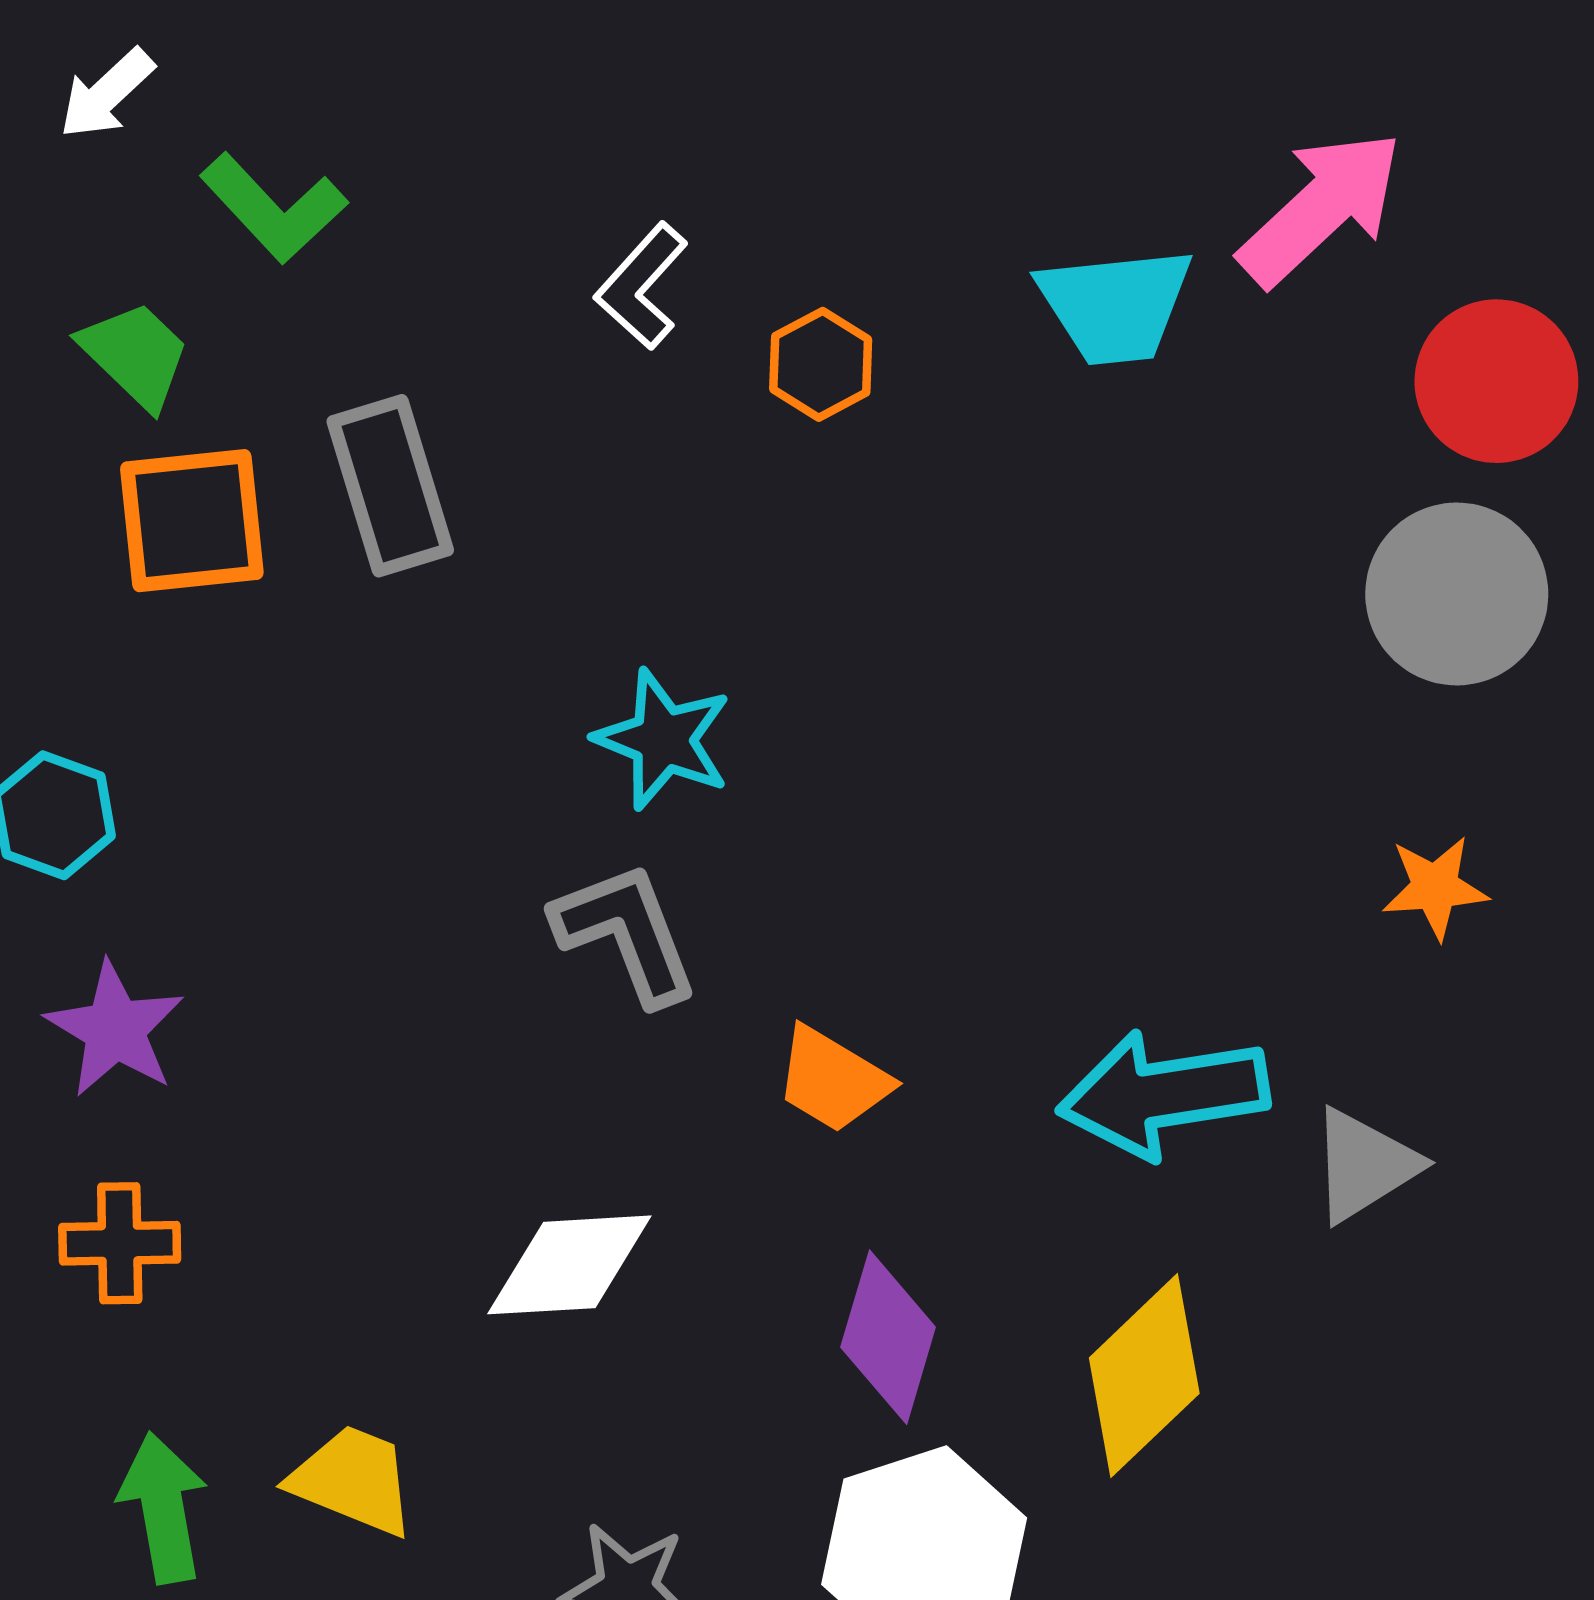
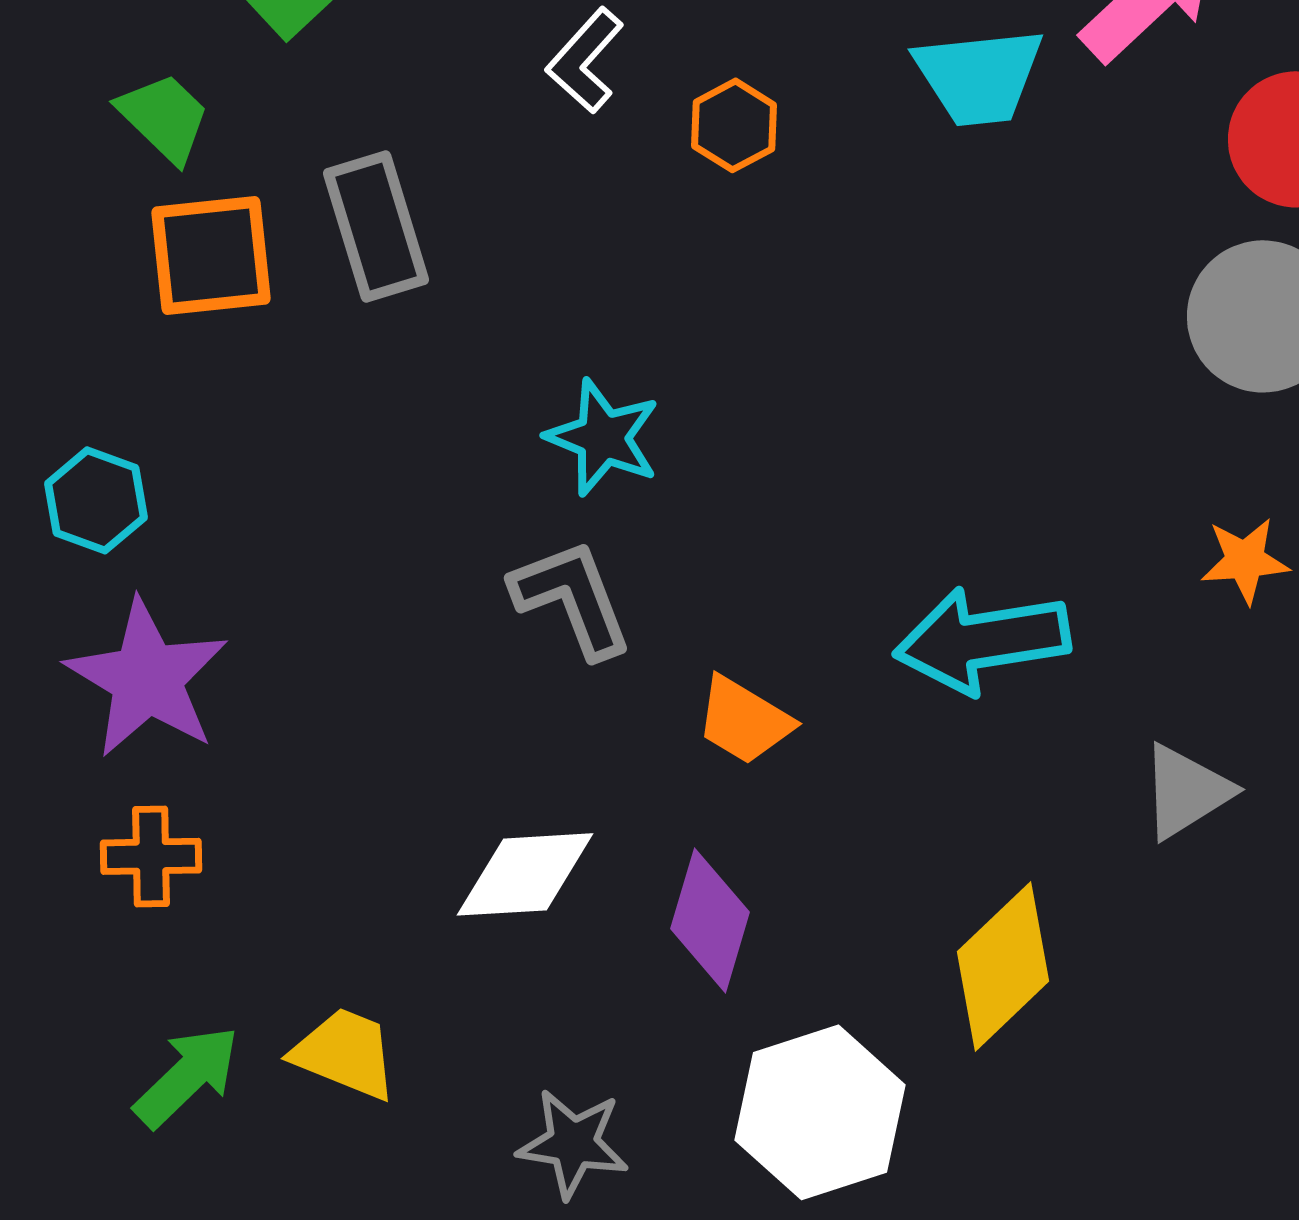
purple star: (115, 1029) -> (147, 678), size x1.4
cyan arrow: (1163, 1094) -> (982, 640), moved
purple diamond: (888, 1337) -> (710, 920), moved
green arrow: (163, 1508) -> (187, 1076), turned 56

